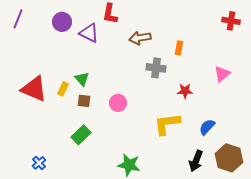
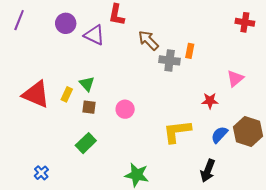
brown arrow: (140, 38) -> (148, 40), turned 55
gray cross: (156, 68) -> (170, 60), moved
red star: (185, 91) -> (210, 101), moved
brown hexagon: (229, 158) -> (248, 131), moved

